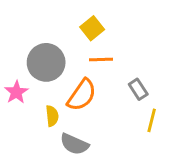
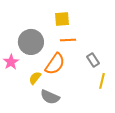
yellow square: (92, 28) -> (62, 19), turned 35
yellow semicircle: (52, 116) -> (35, 78), turned -136

